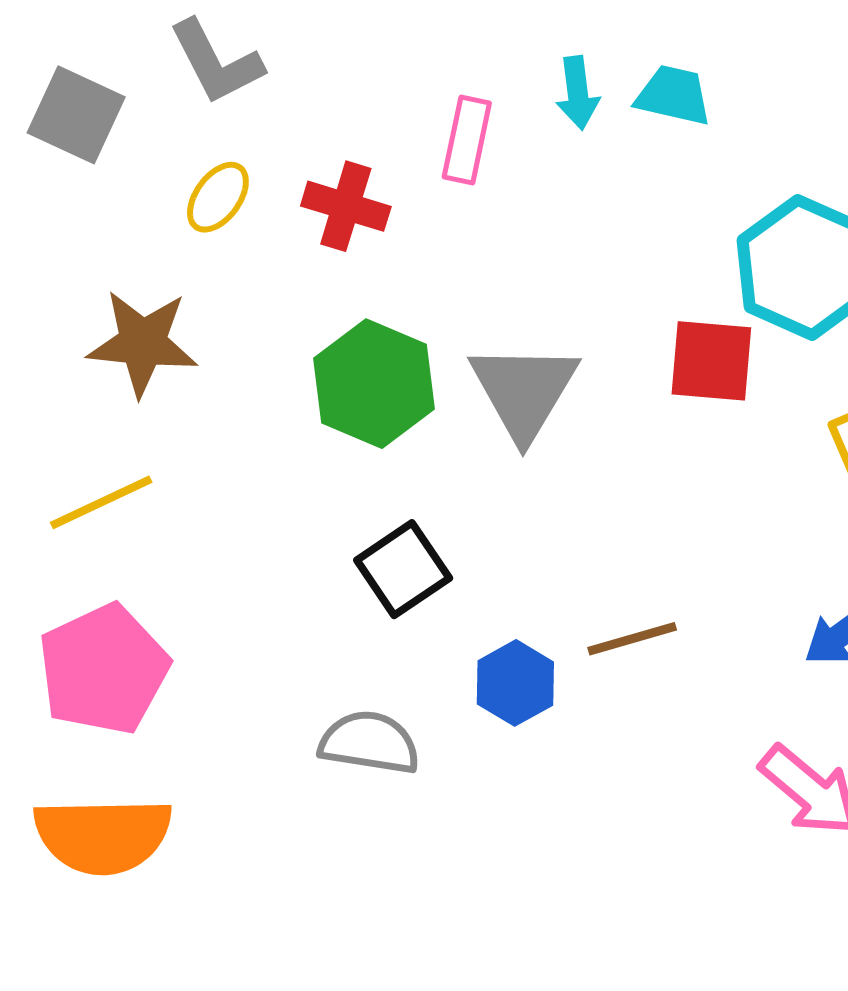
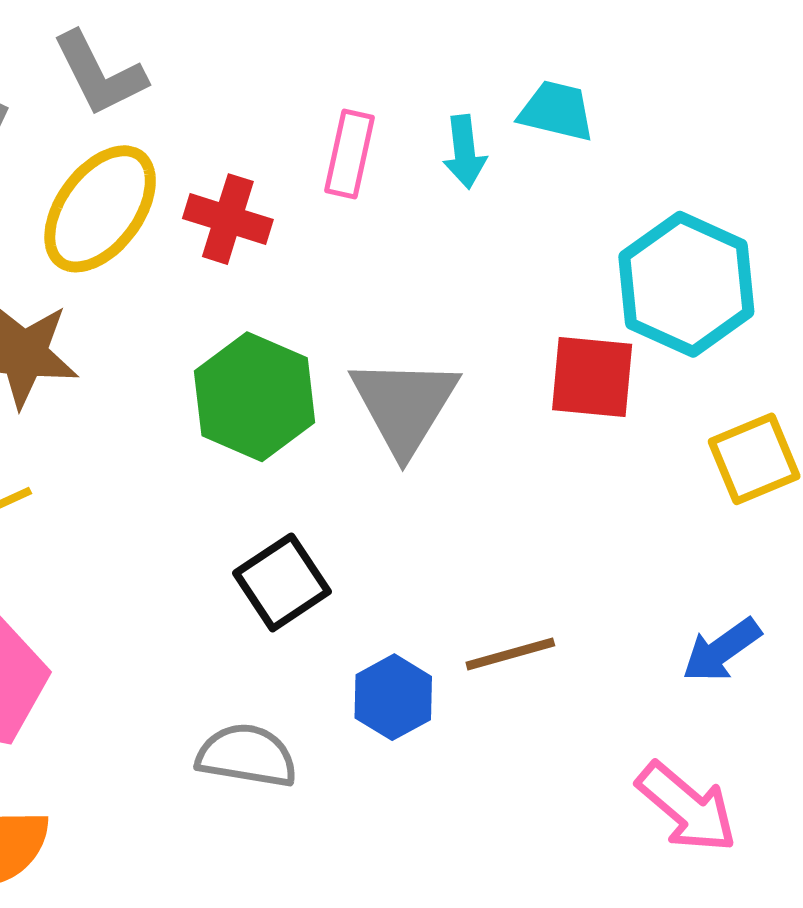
cyan arrow: (578, 93) -> (465, 152), moved
yellow ellipse: (218, 197) -> (100, 209), size x1.8

